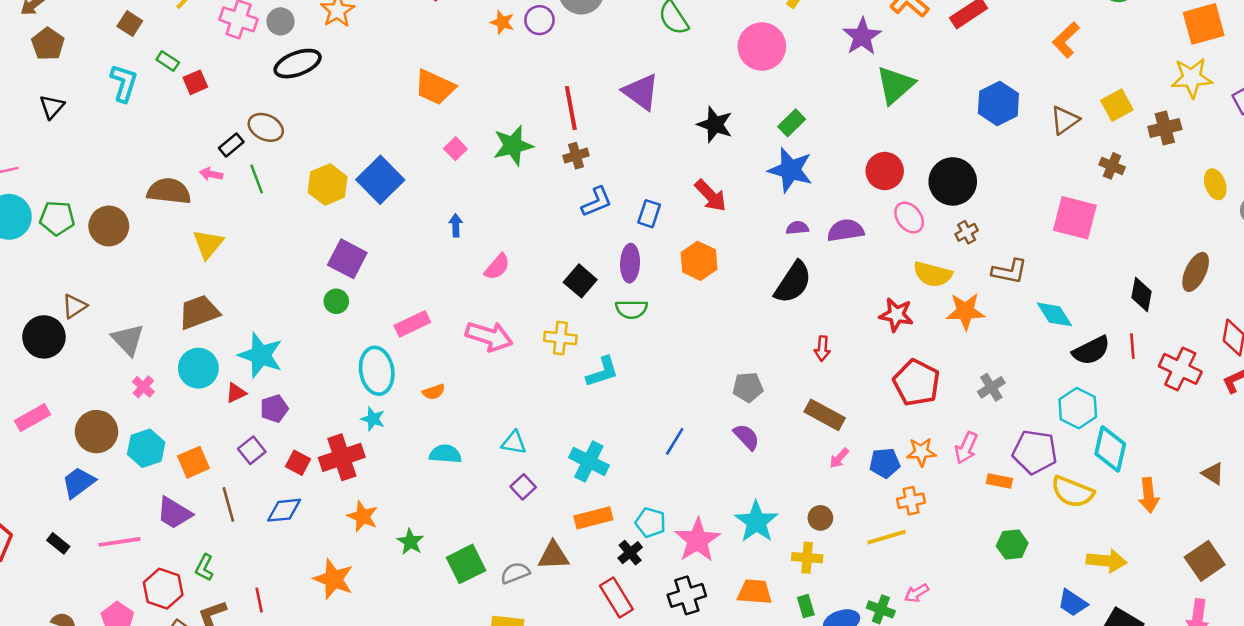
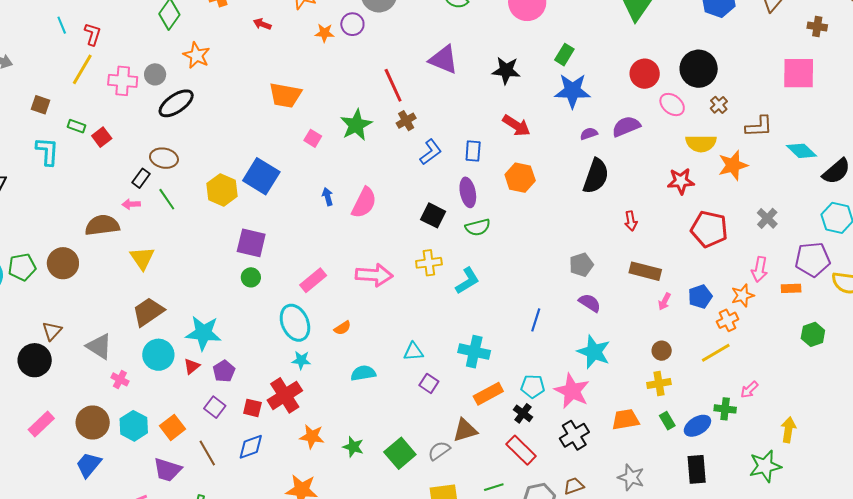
pink semicircle: (497, 267) -> (364, 203), moved, size x1.4
orange star: (921, 452) -> (743, 295), moved
cyan star: (756, 522) -> (594, 352), moved

